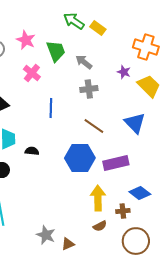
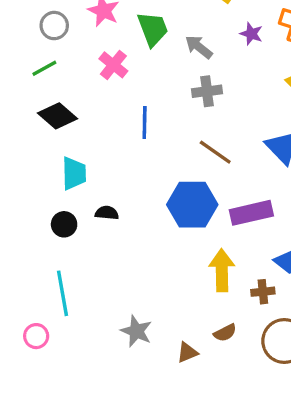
purple star: (124, 72) -> (251, 34), moved
black semicircle: (32, 151) -> (107, 213), moved
brown semicircle: (100, 226) -> (225, 333), moved
brown triangle: (68, 244) -> (187, 352), moved

